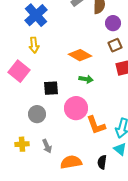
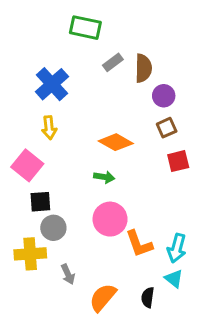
green arrow: (86, 79) -> (104, 177), moved
black square: (51, 88) -> (40, 202), moved
yellow cross: (22, 144) -> (30, 254), moved, size x1.5
orange semicircle: (71, 162) -> (103, 297), turned -40

